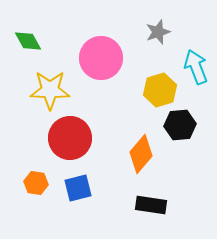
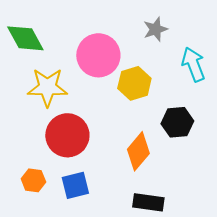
green diamond: (28, 41) -> (25, 38), size x1.4
yellow hexagon: (160, 90) -> (134, 83), moved

